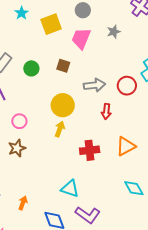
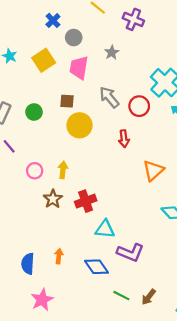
gray arrow: (94, 85) -> (109, 97), moved, turned -110
yellow circle: (63, 105) -> (80, 125), moved
yellow arrow: (60, 129) -> (63, 170), moved
brown star: (17, 148) -> (53, 199), moved
red cross: (90, 150) -> (86, 201), moved

